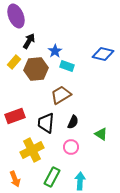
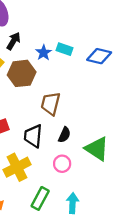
cyan rectangle: (67, 66) -> (64, 49), moved
brown trapezoid: (61, 95) -> (51, 104), turned -45
green triangle: (101, 134) -> (97, 149), size x1.6

